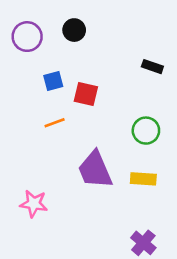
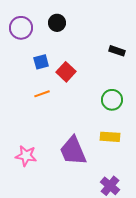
red square: (86, 94) -> (66, 72), turned 30
purple trapezoid: (95, 170) -> (73, 151), moved

